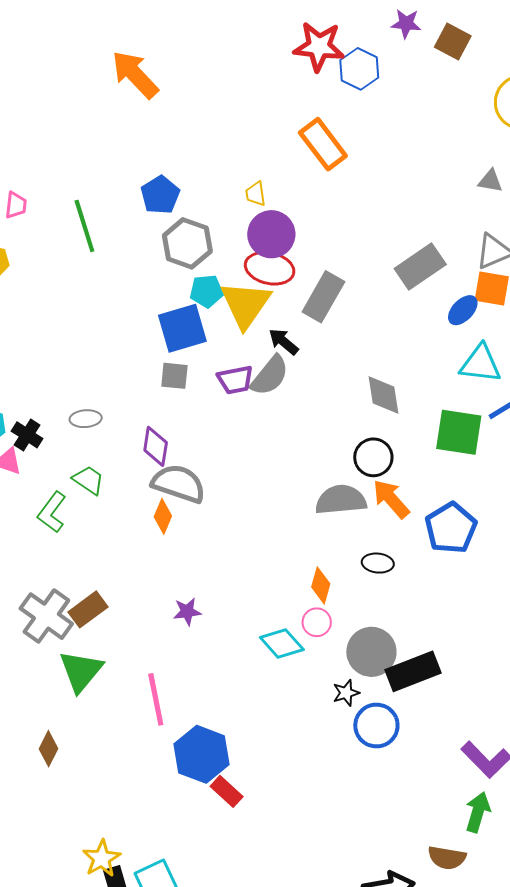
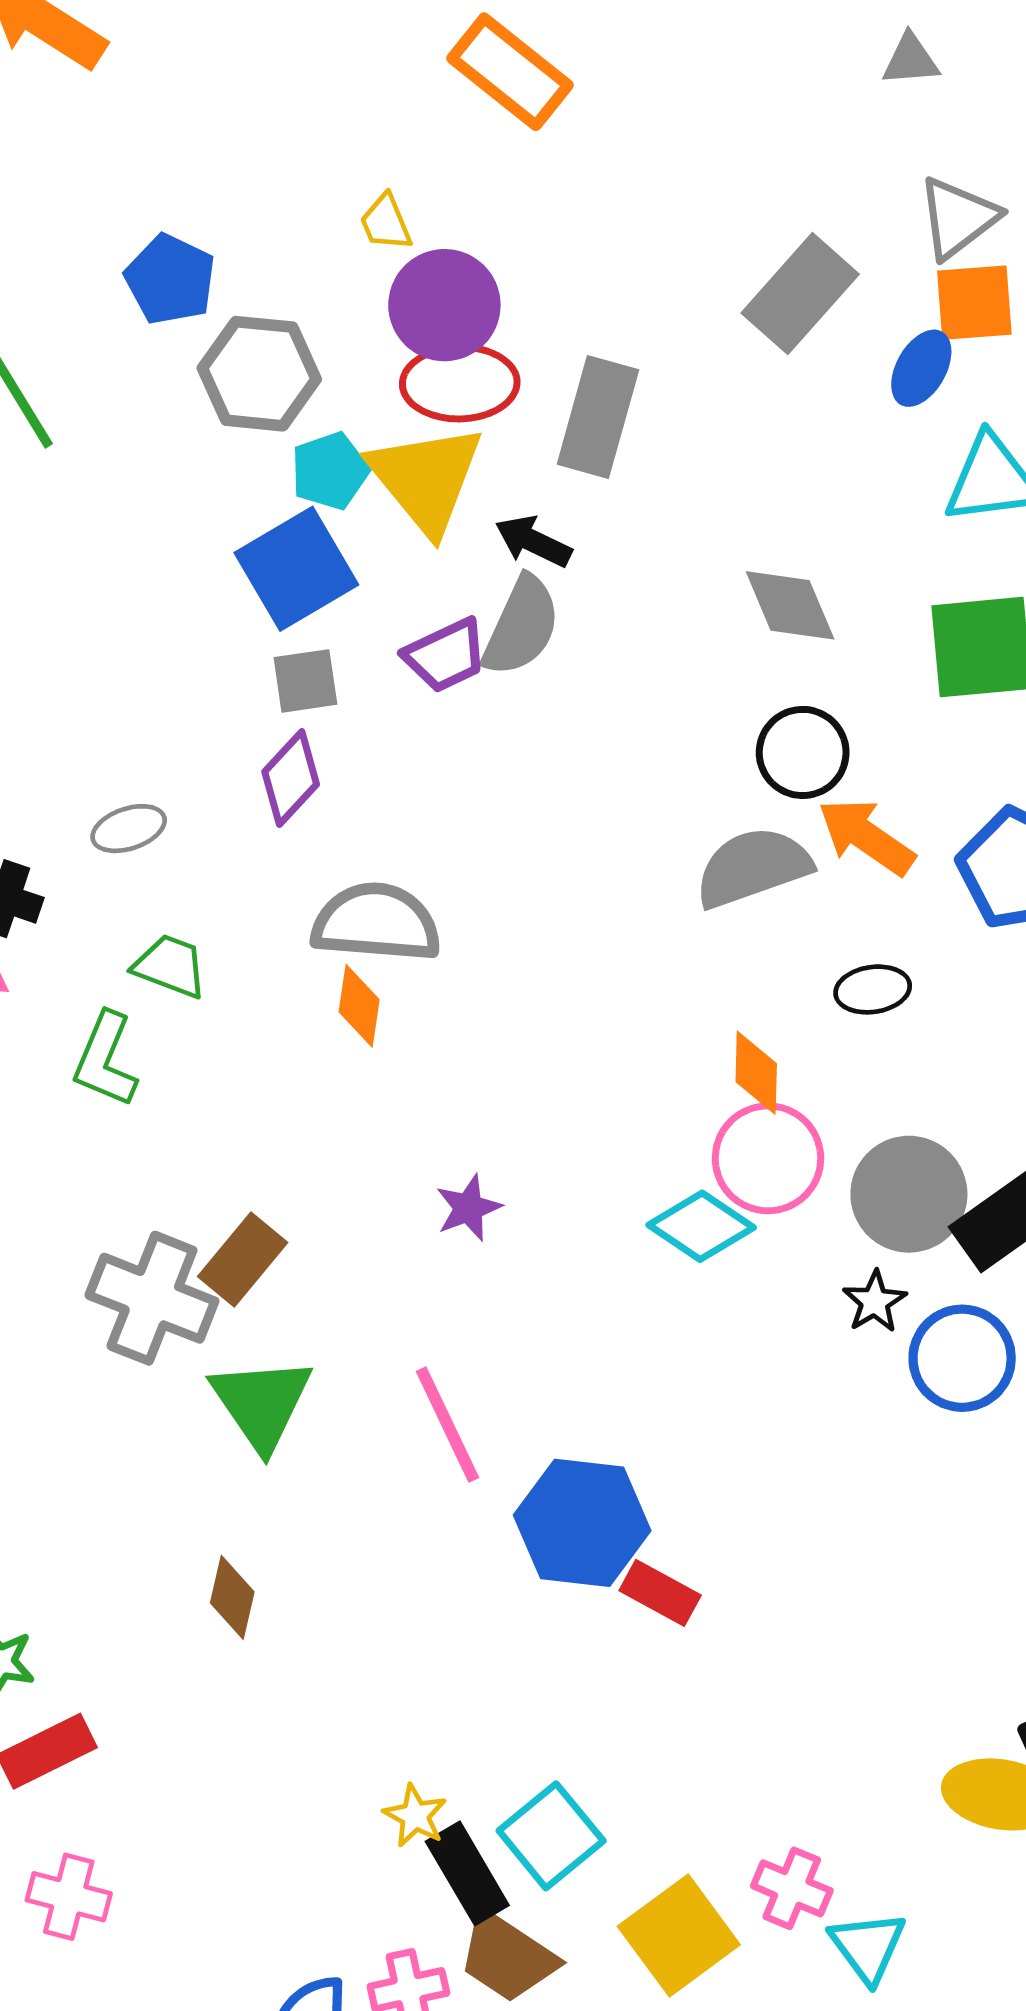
purple diamond: (156, 446) -> (291, 778), moved, turned 48
pink circle: (317, 622) -> (768, 1158), size x1.6
yellow star: (102, 858) -> (415, 1816), size x0.7

